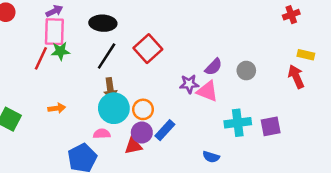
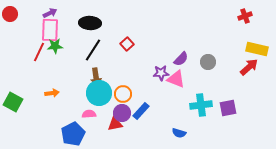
red square: (148, 49) -> (127, 44), size x0.6
yellow rectangle: (306, 55) -> (257, 49), size x1.5
red arrow: (296, 77) -> (249, 67), turned 72

